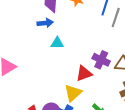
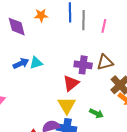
blue arrow: (45, 23) -> (21, 63), moved

